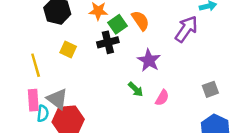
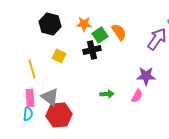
purple star: (149, 60) -> (146, 76), moved, turned -30
green arrow: (136, 89) -> (107, 94), moved, turned -48
cyan semicircle: (43, 113) -> (28, 114), moved

